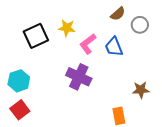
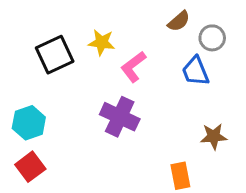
blue trapezoid: (114, 47) -> (196, 71), moved

